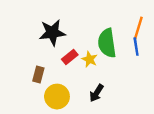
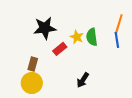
green semicircle: (107, 43) -> (92, 37), size x0.7
yellow star: (90, 59) -> (77, 37), moved
yellow circle: (57, 97) -> (32, 83), moved

